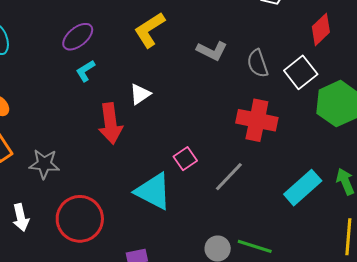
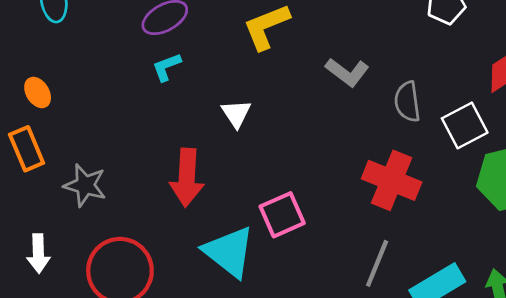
white triangle: (140, 94) -> (236, 114), turned -40
red arrow: (110, 123) -> (187, 178), moved
pink square: (185, 159) -> (282, 215), size x1.4
gray line: (229, 177) -> (377, 263), moved, turned -32

